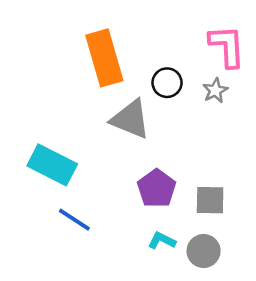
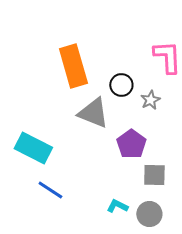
gray star: (215, 91) -> (150, 100), moved
purple pentagon: (157, 188) -> (131, 144), moved

